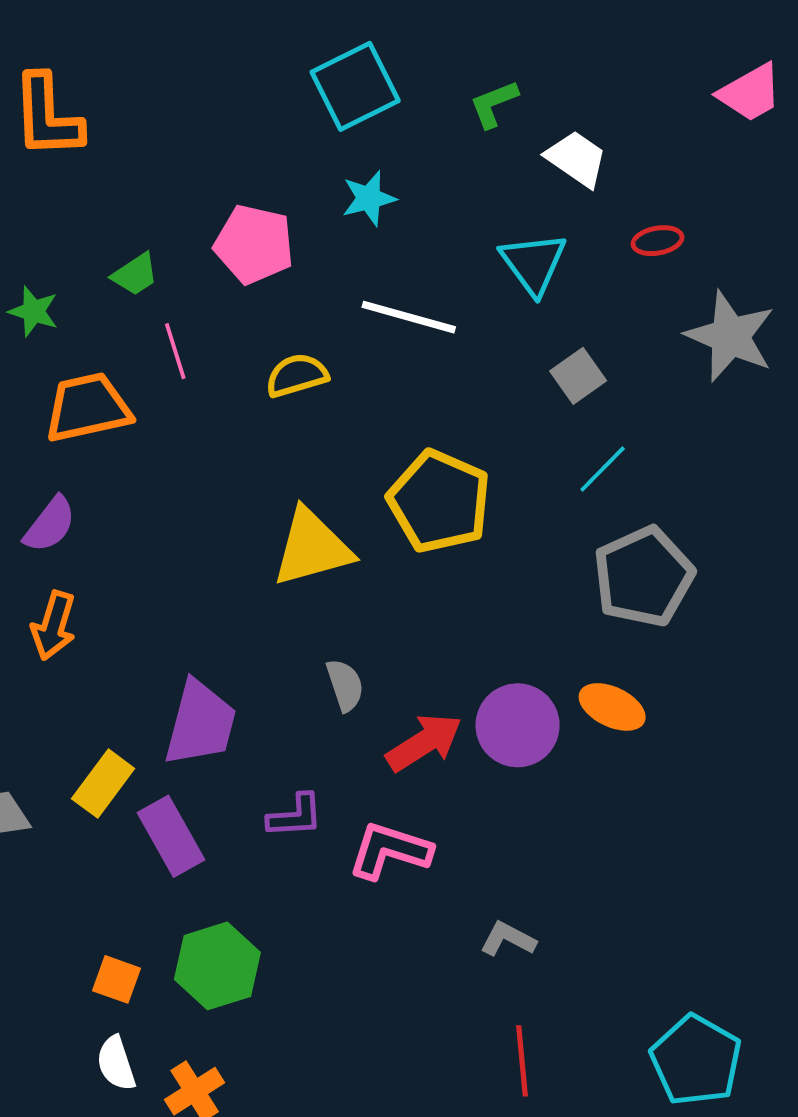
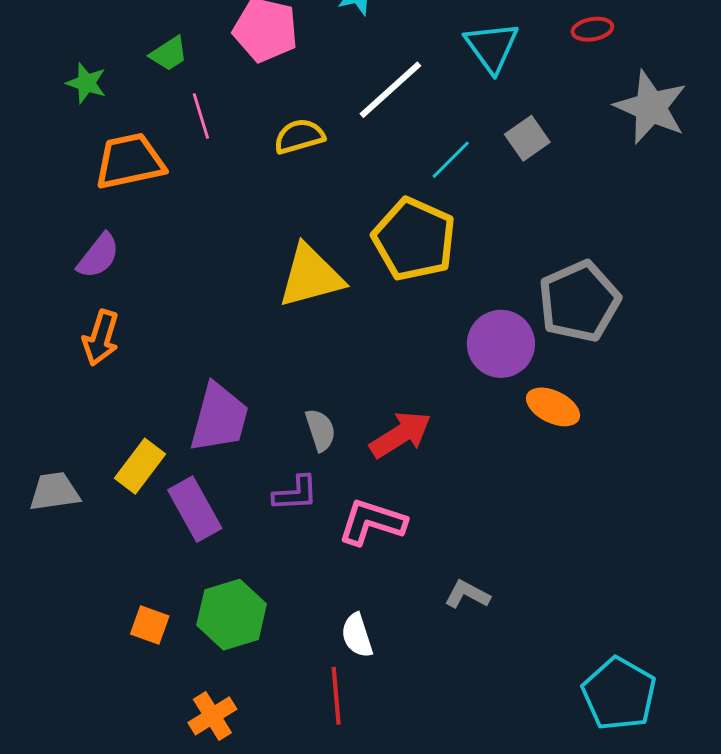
white line: (409, 317) -> (390, 90), turned -58
cyan line: (603, 469) -> (451, 160), moved
gray semicircle: (345, 685) -> (320, 430), moved
purple circle: (518, 725) -> (501, 344), moved
red line: (522, 1061) -> (336, 696), moved
white semicircle: (116, 1063) -> (357, 635), moved

